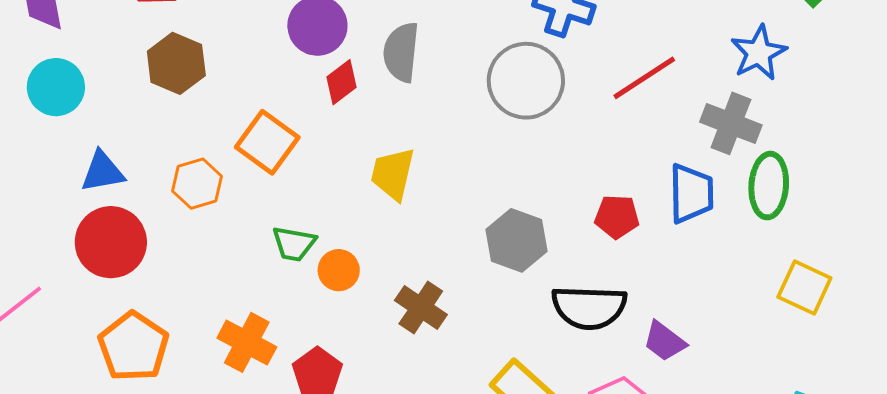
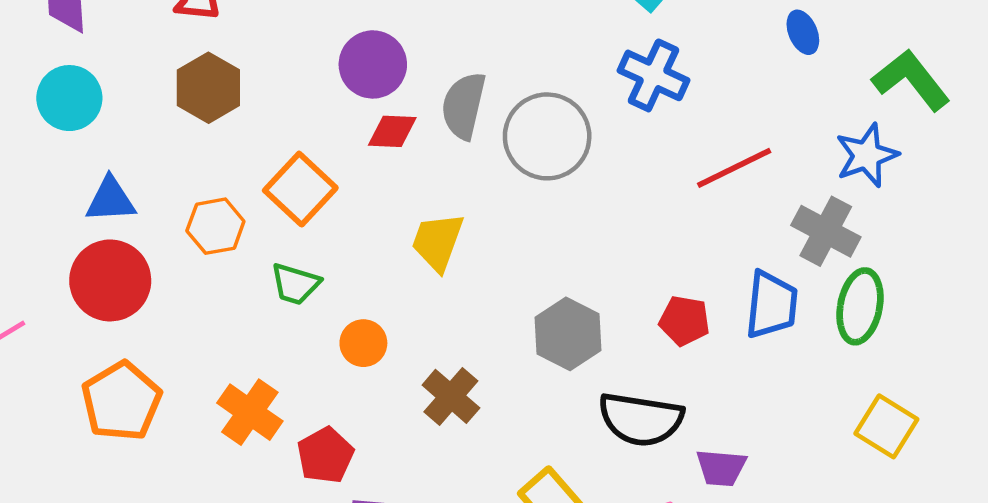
gray circle: (526, 81) -> (547, 136), moved
red diamond: (342, 82) -> (392, 131), turned 33
green trapezoid: (294, 244) -> (295, 284), moved
purple trapezoid: (664, 341) -> (721, 468), turned -39

